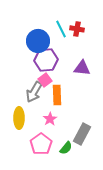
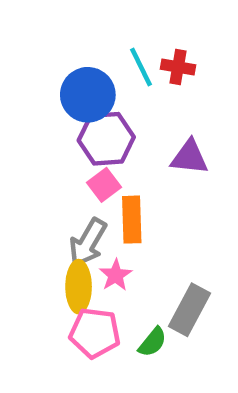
gray arrow: (34, 92) -> (88, 243), moved
yellow ellipse: (19, 118) -> (79, 287), moved
pink pentagon: (41, 144) -> (95, 333), turned -30

